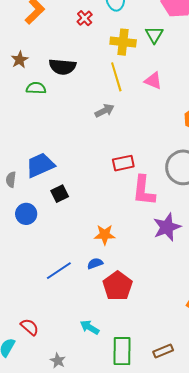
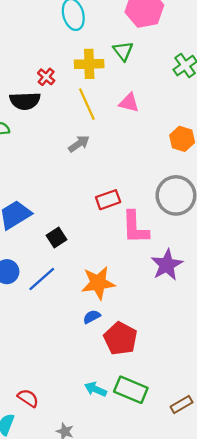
red cross: (85, 18) -> (46, 77), moved
black square: (60, 194) -> (57, 238), moved
orange star: (105, 235) -> (98, 283), size x1.4
blue line: (59, 271) -> (42, 279), moved
green rectangle: (122, 351) -> (131, 390), moved, turned -60

